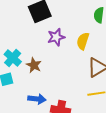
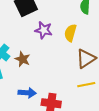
purple star: (56, 37) -> (44, 30), turned 30

